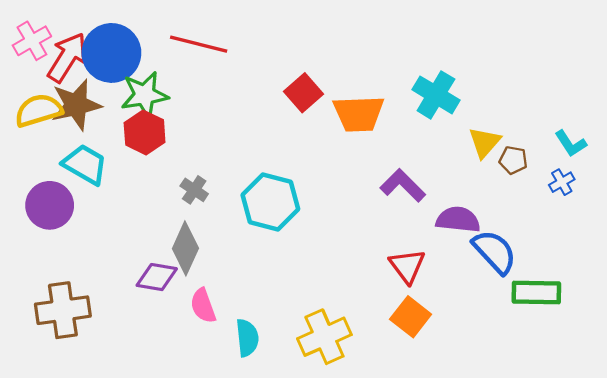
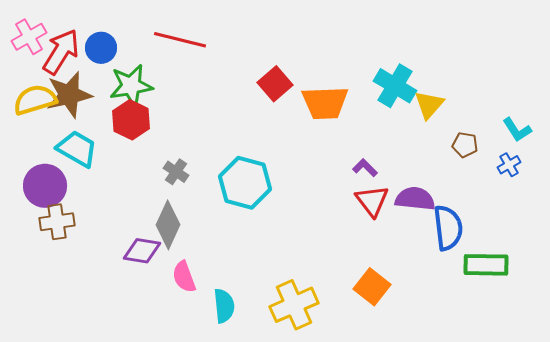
blue circle: (111, 53) -> (101, 48), size x0.6
yellow triangle: (485, 142) -> (429, 105), moved
purple L-shape: (403, 185) -> (365, 168), size x0.6
blue semicircle: (494, 252) -> (448, 228), turned 36
red triangle: (407, 266) -> (372, 201), moved
brown cross: (63, 310) -> (57, 222), moved, size x0.7

